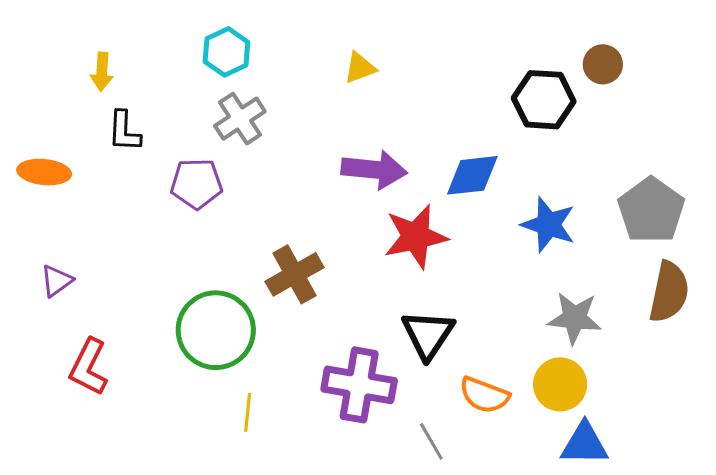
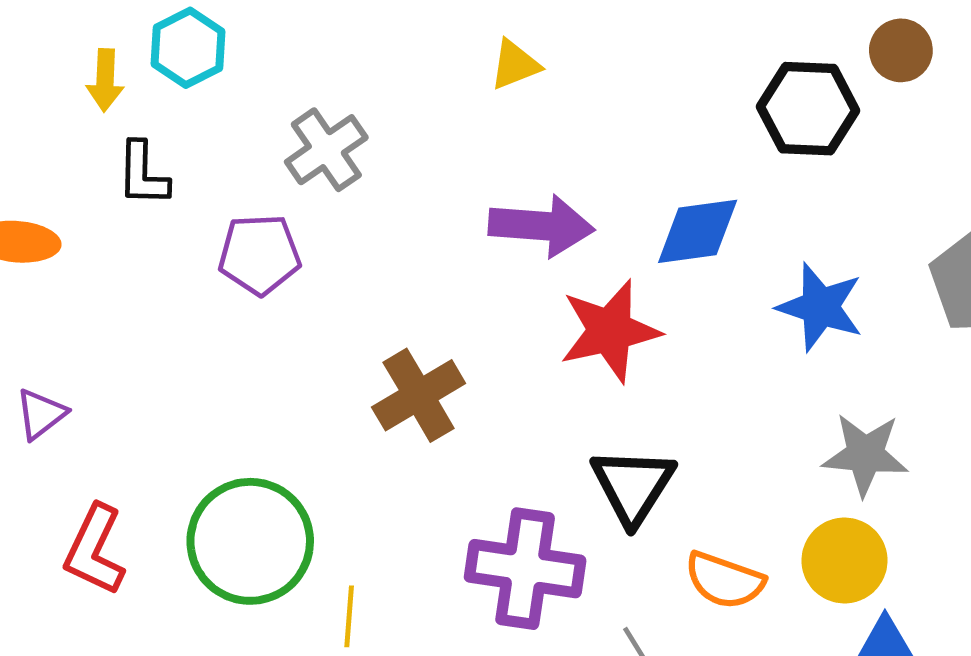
cyan hexagon: (226, 52) -> (188, 48), moved
green circle: (216, 330) -> (250, 541), moved

